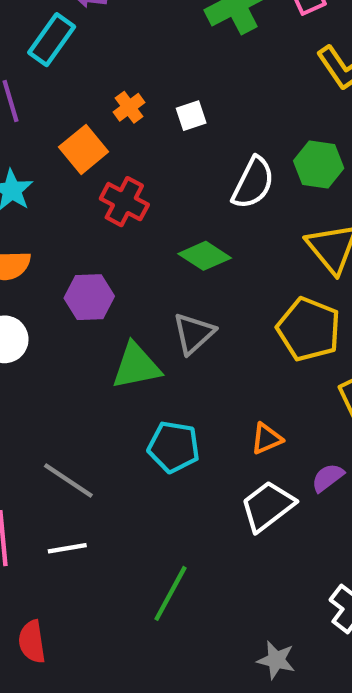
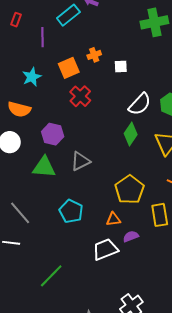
green diamond: (205, 256) -> (131, 134), moved, turned 75
yellow pentagon: (309, 329) -> (129, 190), moved
gray triangle: (194, 333) -> (81, 161), moved
green triangle: (136, 366) -> (44, 167), moved
purple semicircle: (328, 478) -> (131, 236), moved

